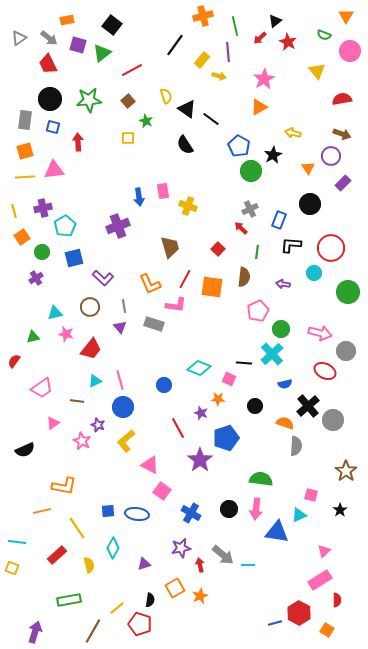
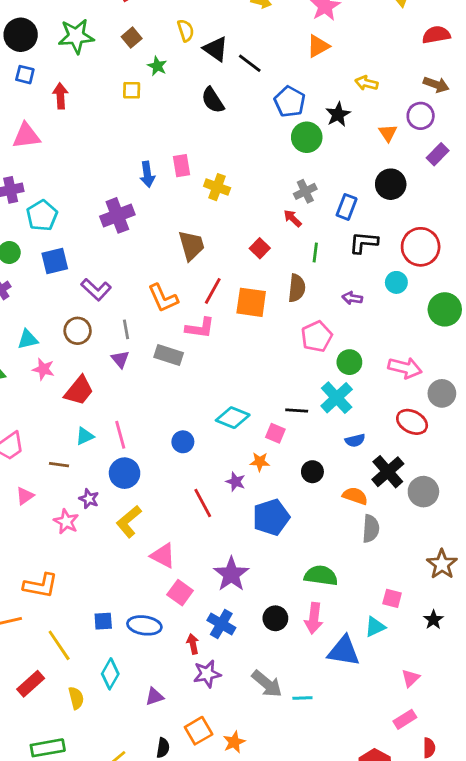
purple star: (200, 460) -> (231, 574), moved
red arrow: (200, 565) -> (193, 644), moved
pink rectangle: (320, 580) -> (405, 719), size x0.7

